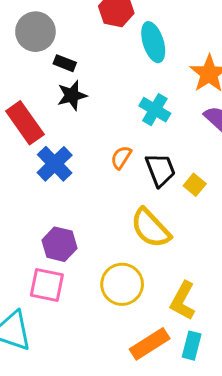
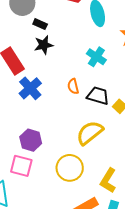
orange semicircle: (121, 157) -> (73, 86), turned -49
black trapezoid: (160, 170) -> (98, 96), turned -55
yellow semicircle: (150, 228) -> (90, 133), turned 92

